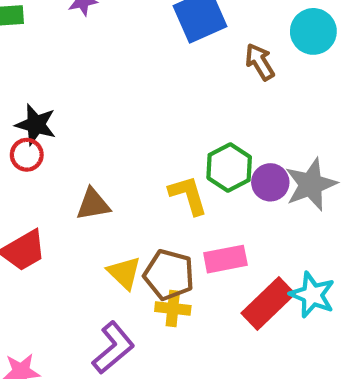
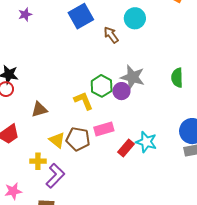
gray star: (311, 184) -> (133, 77), moved, turned -30
red rectangle: (268, 304) -> (126, 148), size x0.7
yellow cross: (173, 308) -> (38, 161), moved

